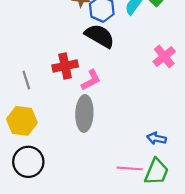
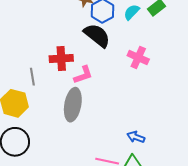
pink cross: (164, 56) -> (138, 57), moved, turned -35
gray line: (26, 80) -> (32, 77), moved

